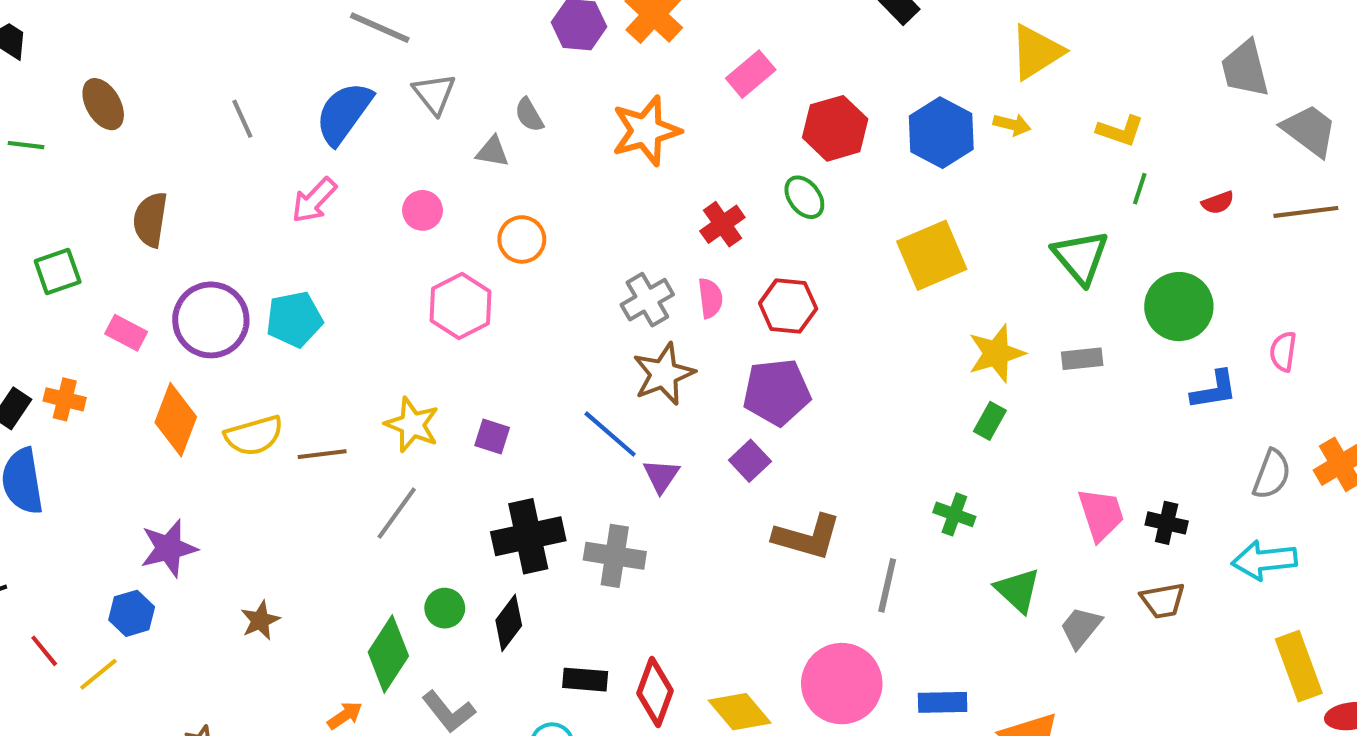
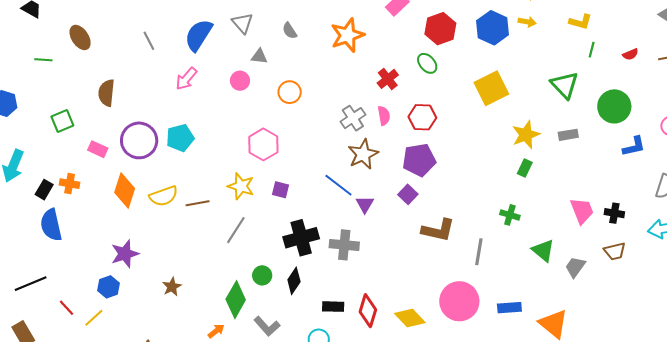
gray triangle: (492, 152) -> (259, 56), moved
pink hexagon: (460, 306) -> (263, 144), moved

